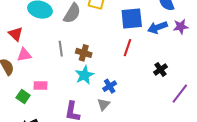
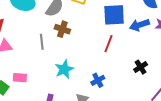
brown cross: (84, 53) -> (62, 29), moved
blue cross: (110, 86) -> (98, 80), moved

